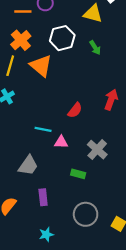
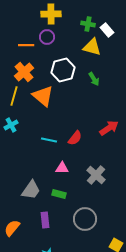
red arrow: (111, 100) -> (109, 128), turned 36
cyan line: (43, 129) -> (49, 140), moved
green rectangle: (78, 174) -> (59, 194), moved
gray circle: (86, 214) -> (85, 219), moved

